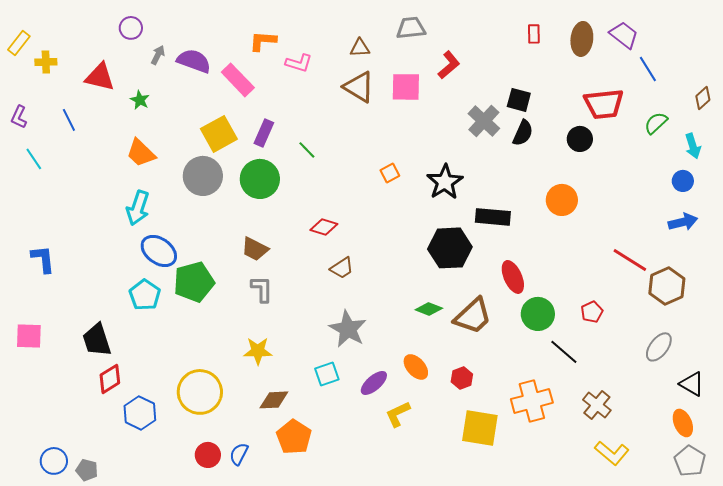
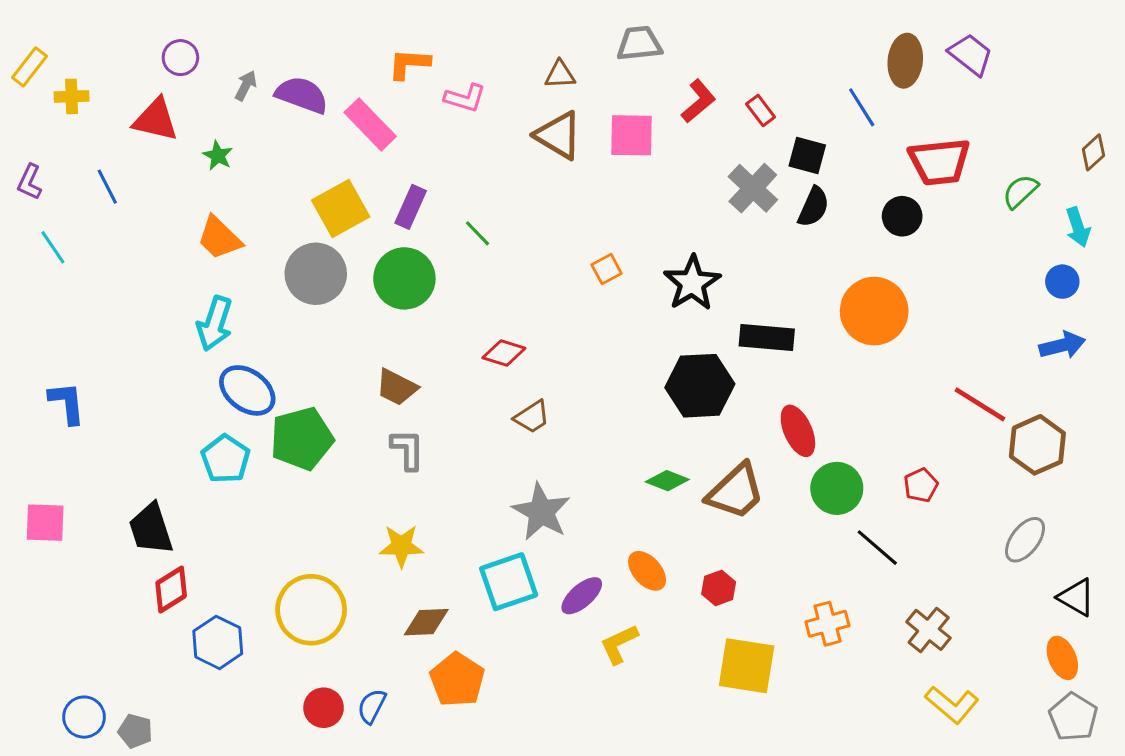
purple circle: (131, 28) -> (180, 58), moved
red rectangle: (534, 34) -> (761, 110), moved, turned -36
blue line: (648, 69) -> (862, 107), moved
orange circle: (562, 200) -> (874, 311), size x1.4
cyan square: (327, 374) -> (509, 582), size x1.5
orange cross: (532, 401) -> (827, 624), size x0.7

